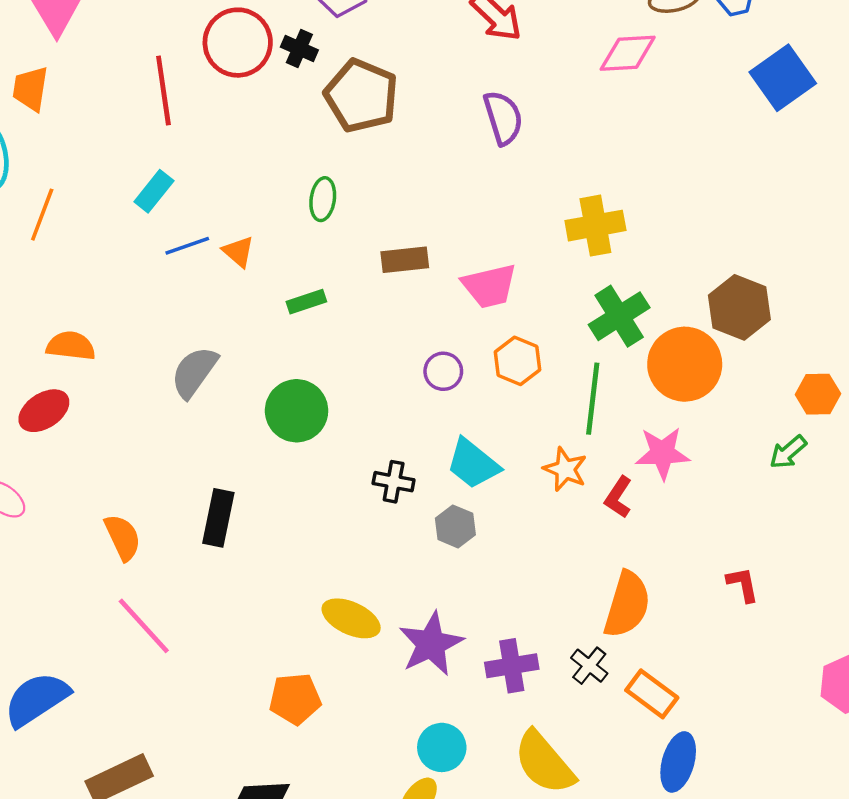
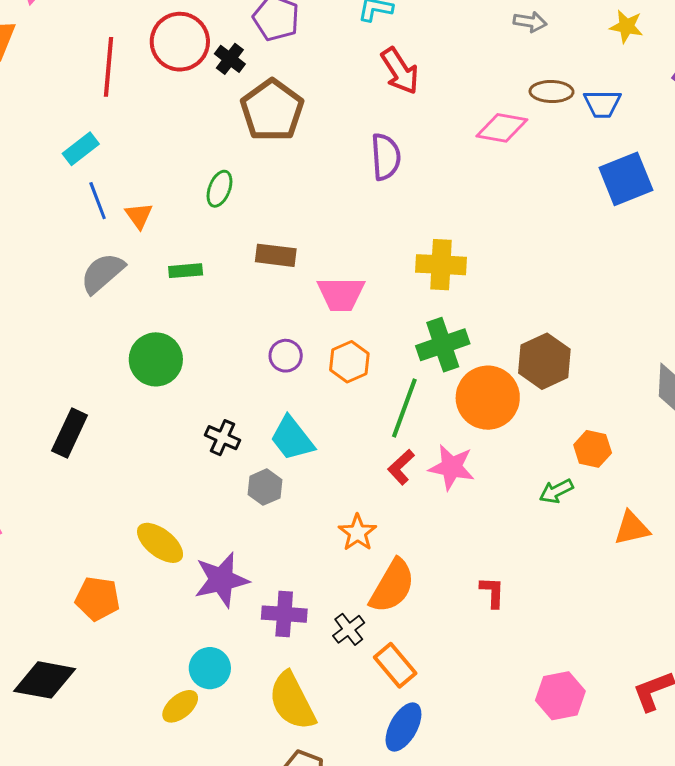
blue line: (187, 246) -> (98, 201), turned 75
gray semicircle: (194, 372) -> (102, 273), moved
orange star: (565, 469) -> (357, 533), moved
red L-shape: (618, 497) -> (401, 467), moved

